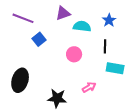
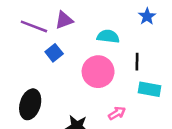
purple triangle: (63, 13) -> (64, 20), moved
blue star: (109, 20) -> (147, 16), moved
pink circle: (74, 54) -> (98, 72), size x1.6

